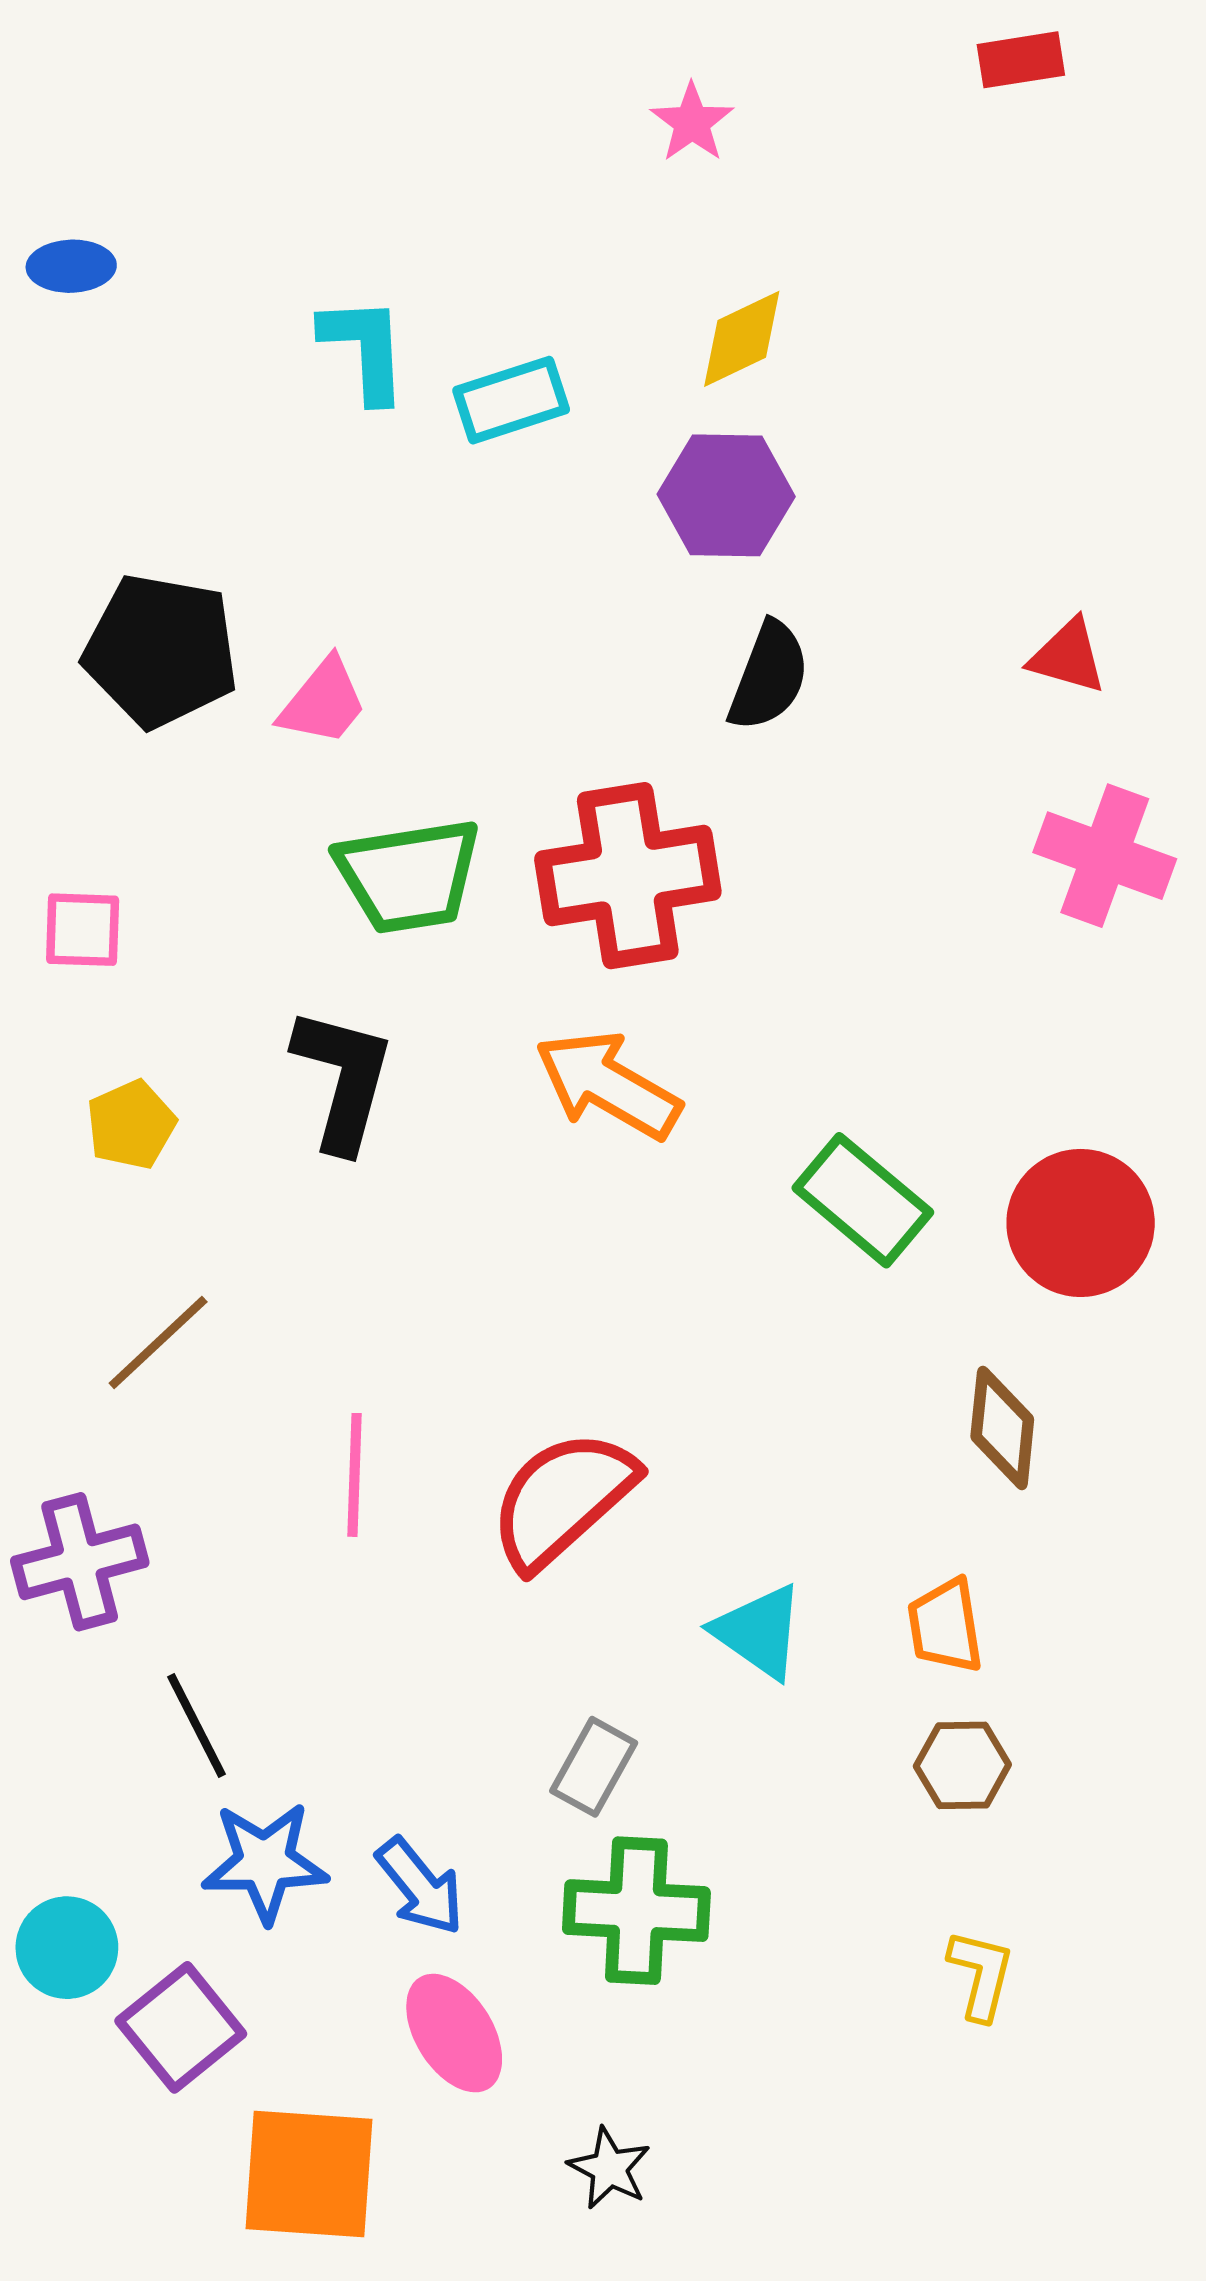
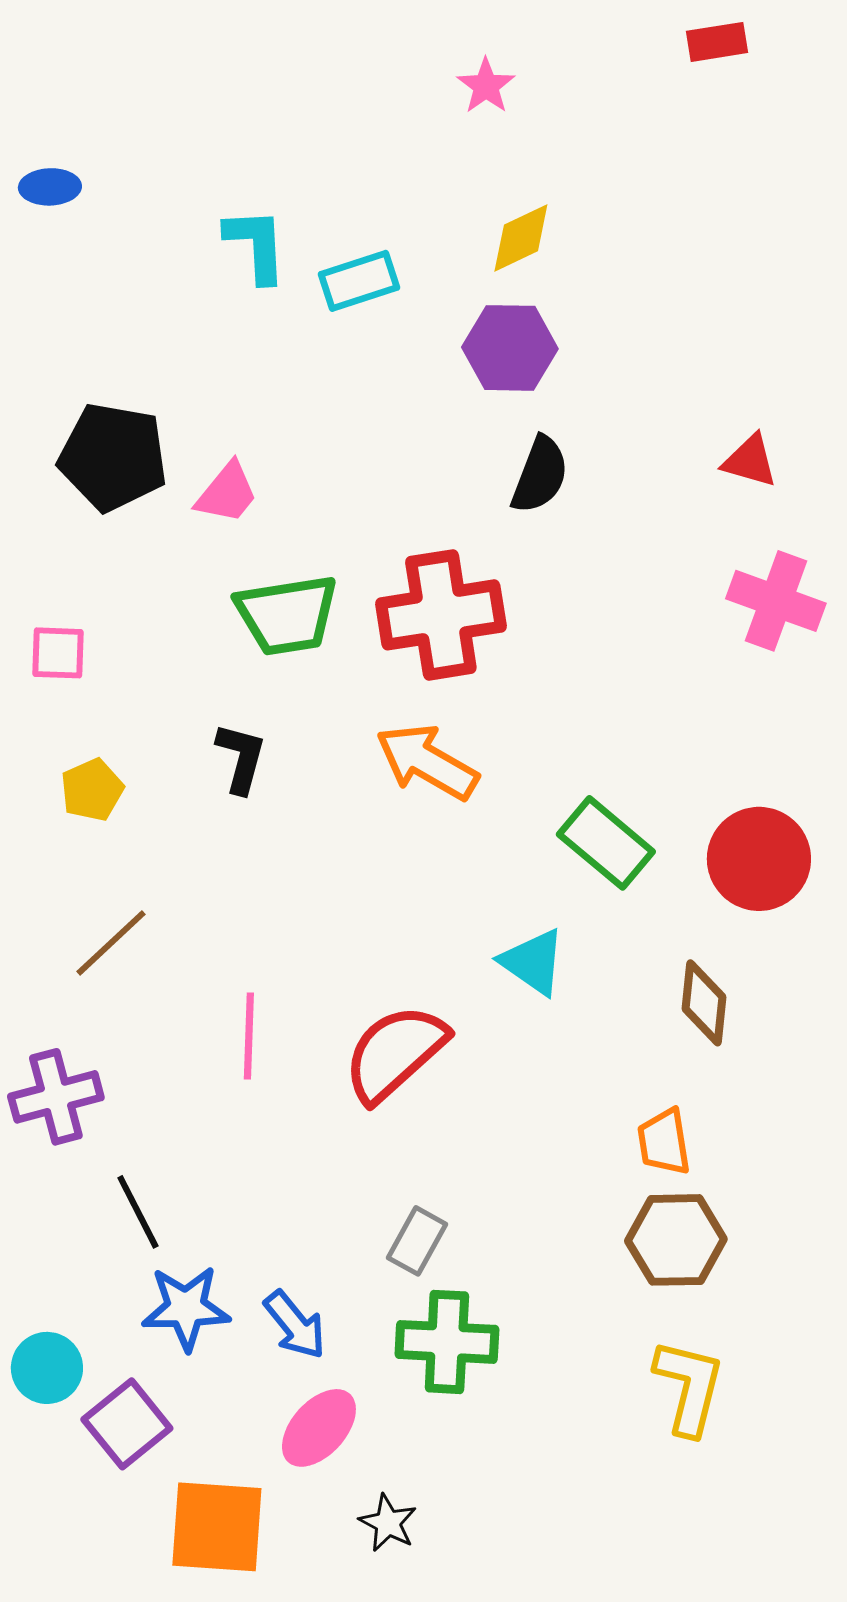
black L-shape: (343, 1079) -> (241, 758), size x0.7
cyan triangle: (759, 1632) -> (533, 962), moved
brown hexagon: (962, 1765) -> (676, 1240), size x1.5
yellow L-shape: (981, 1975) -> (689, 1387), size x1.5
pink ellipse: (454, 2033) -> (319, 1428), turned 74
black star: (609, 2168) -> (388, 1523), moved

